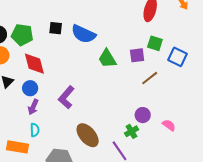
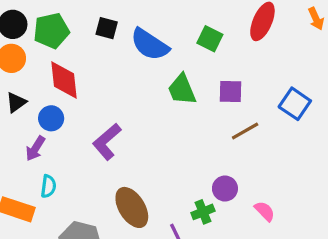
green pentagon: (22, 35) -> (51, 31), turned -30
green square: (155, 43) -> (210, 39), moved
purple arrow: (33, 107) -> (35, 148), moved

